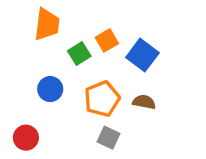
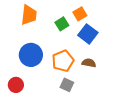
orange square: (107, 40) -> (80, 14), moved
green square: (79, 53) -> (62, 24), moved
blue circle: (50, 89) -> (31, 55), size x1.5

